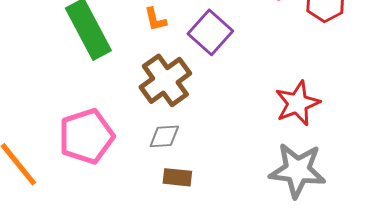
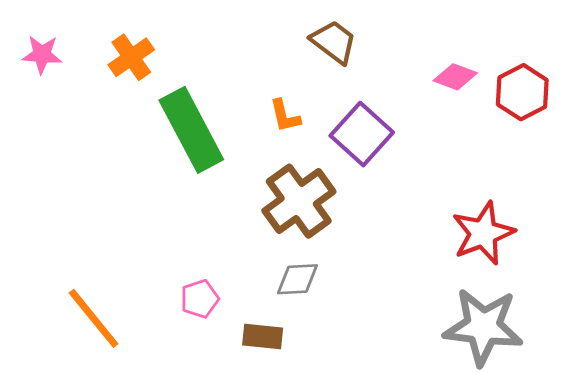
pink pentagon: (86, 136) -> (200, 299), moved, size x0.5
brown rectangle: (177, 177) -> (263, 337), moved

